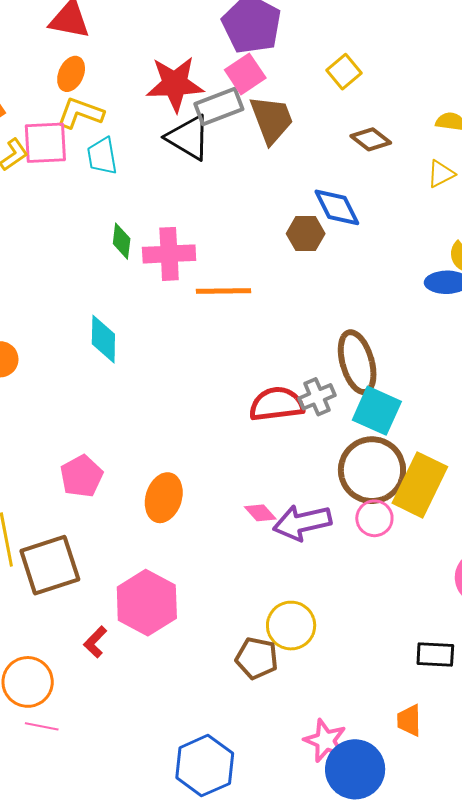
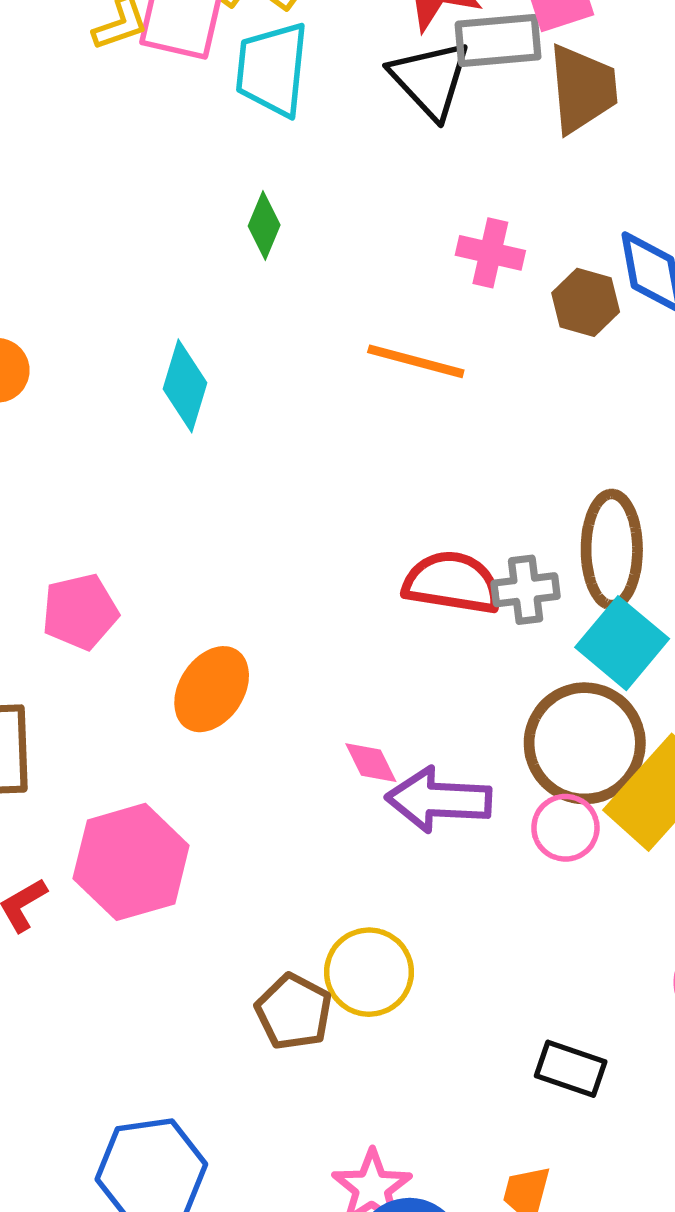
cyan trapezoid: (102, 156) -> (272, 69), size x1.4
pink cross: (169, 254) -> (490, 253), moved, size x0.7
black rectangle: (435, 655) -> (571, 1069), moved

